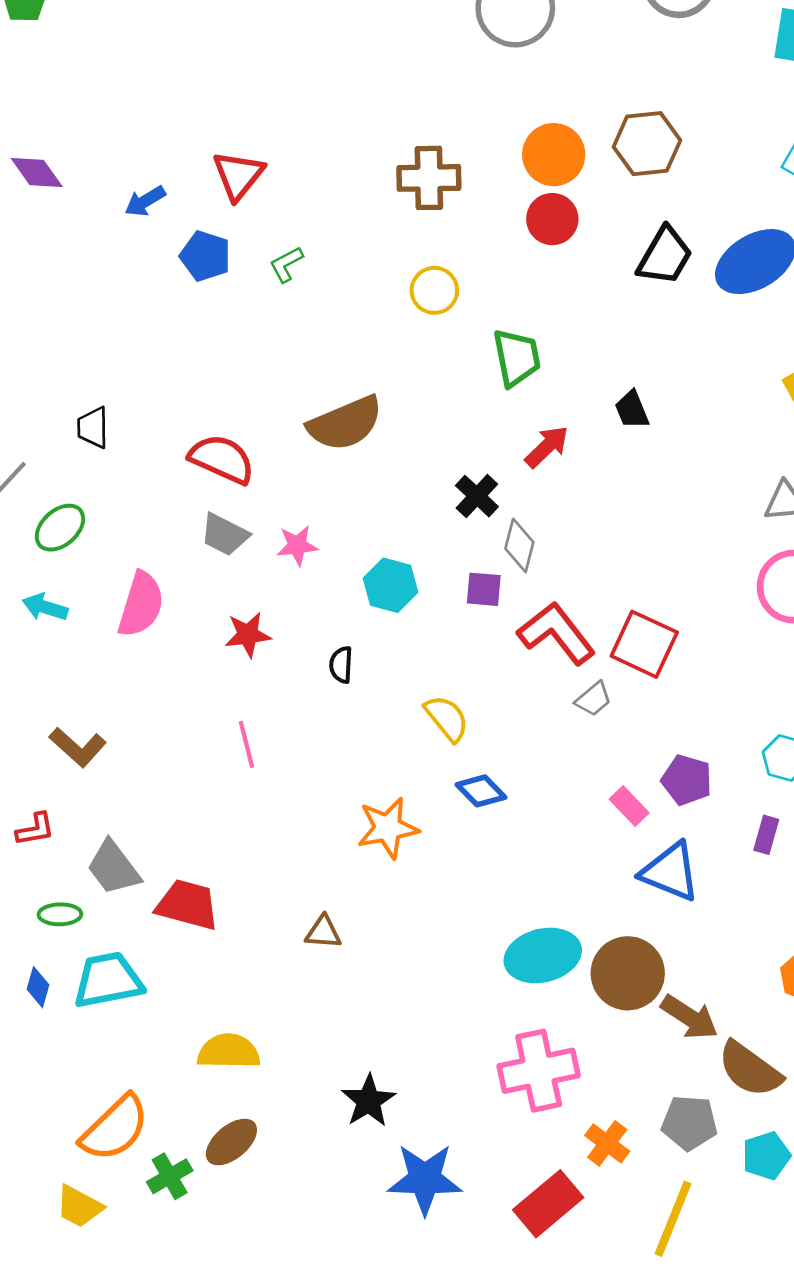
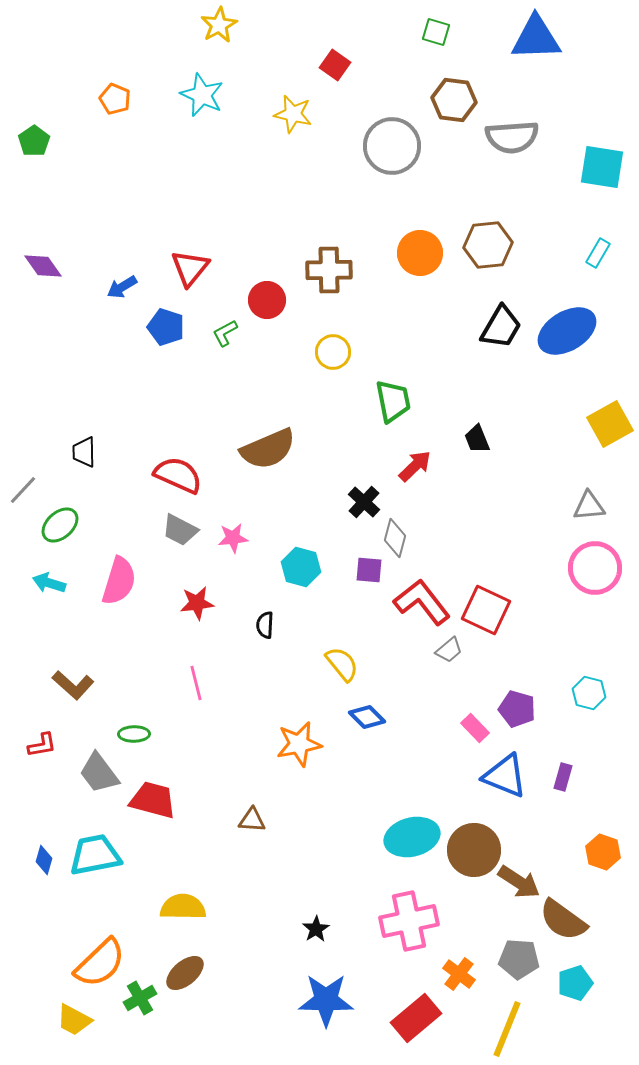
red circle: (552, 219) -> (267, 300), moved
purple rectangle: (766, 835) -> (563, 777), moved
green ellipse: (60, 914) -> (134, 734), moved
black star: (369, 1101) -> (316, 929), moved, size x0.7

